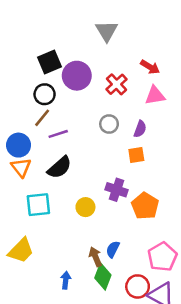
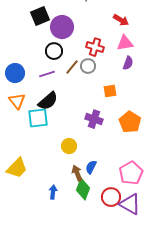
red cross: (116, 84) -> (95, 47), moved, turned -30
black circle: (45, 94) -> (54, 51), moved
brown line: (42, 118) -> (72, 67), moved
purple semicircle: (140, 129) -> (128, 63), moved
blue circle: (19, 145) -> (15, 73), moved
cyan square: (38, 205) -> (38, 118), moved
orange pentagon: (145, 206) -> (130, 122), moved
yellow circle: (85, 207) -> (69, 146), moved

